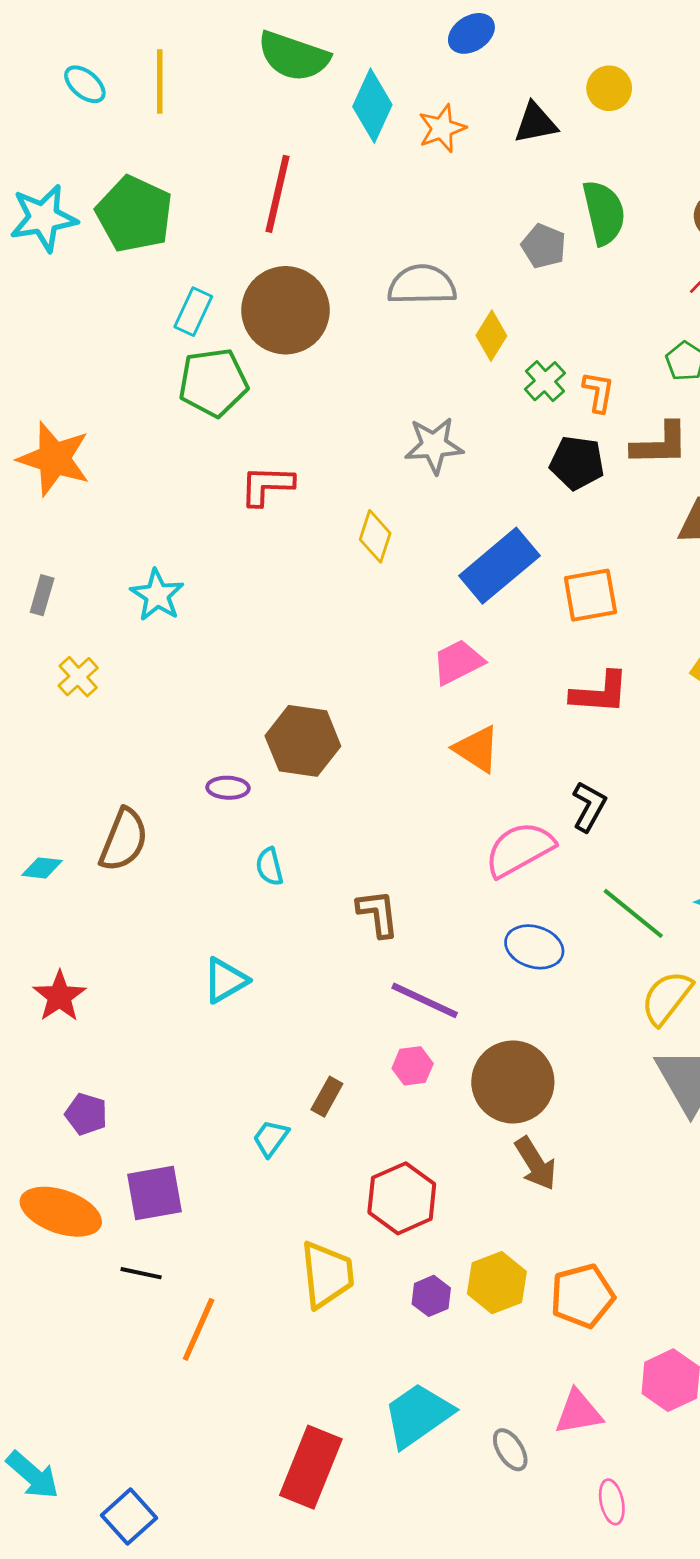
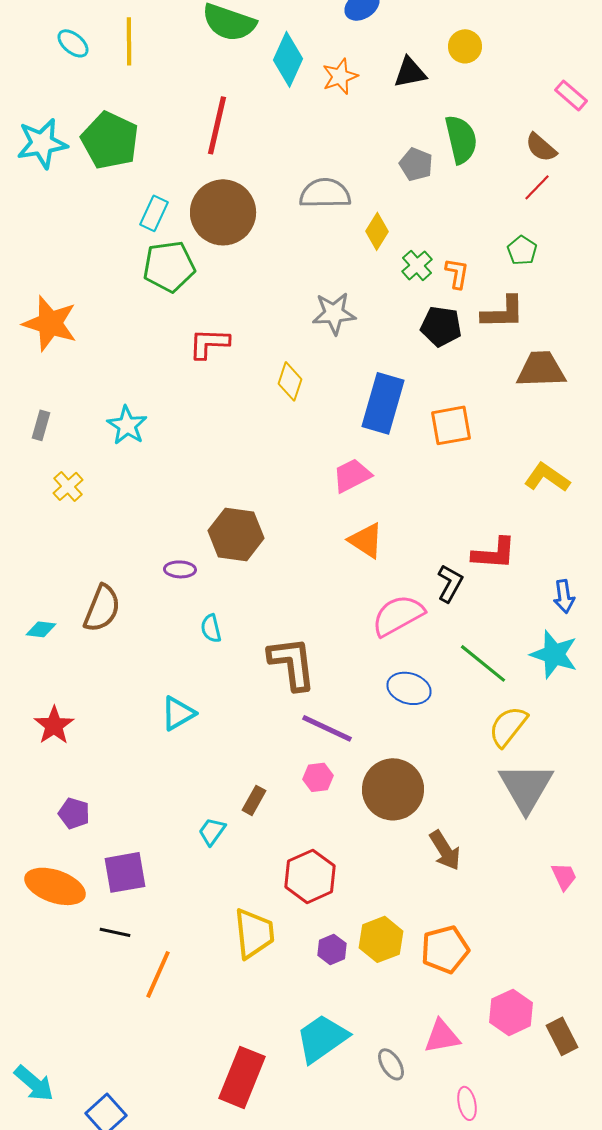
blue rectangle: (499, 566) -> (383, 403), turned -34
red L-shape: (600, 693) -> (494, 553), moved
brown L-shape: (378, 913) -> (292, 663), size x1.5
brown arrow: (536, 1164) -> (445, 850), moved

